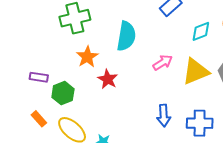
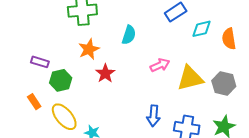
cyan diamond: (201, 31) -> (202, 29), moved
cyan semicircle: (126, 36) -> (129, 35), size x0.7

